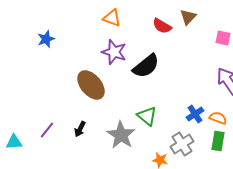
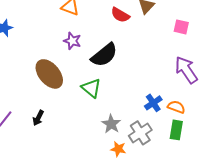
purple star: (114, 52) -> (72, 41), size x0.7
green triangle: (147, 116) -> (91, 88), moved
gray star: (121, 135) -> (111, 124), moved, size x0.7

